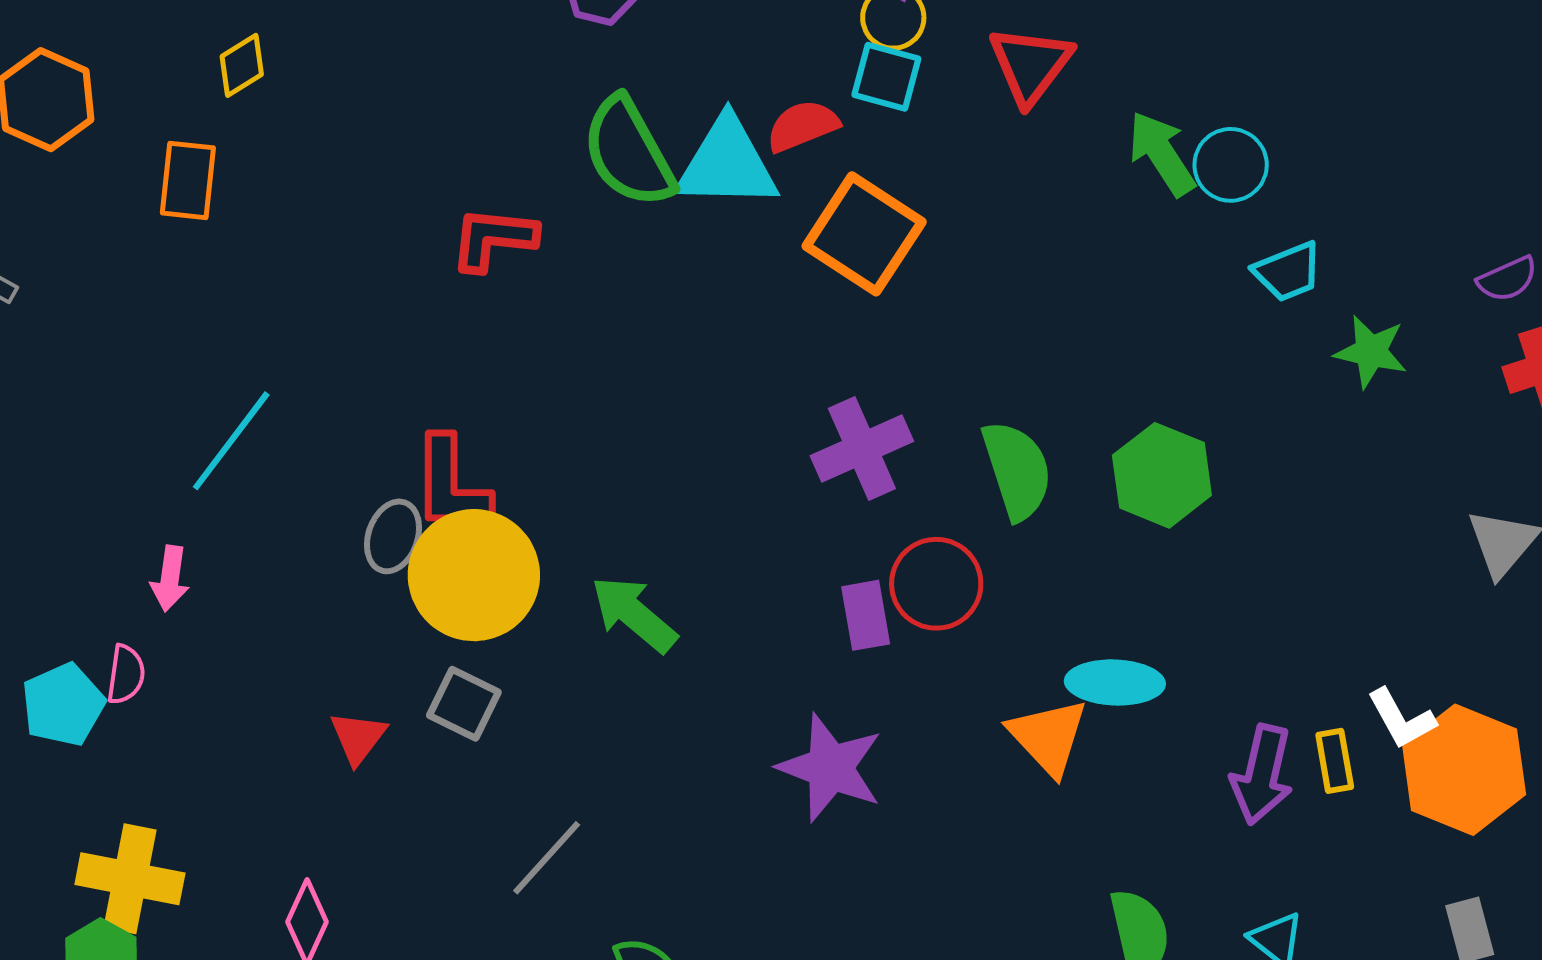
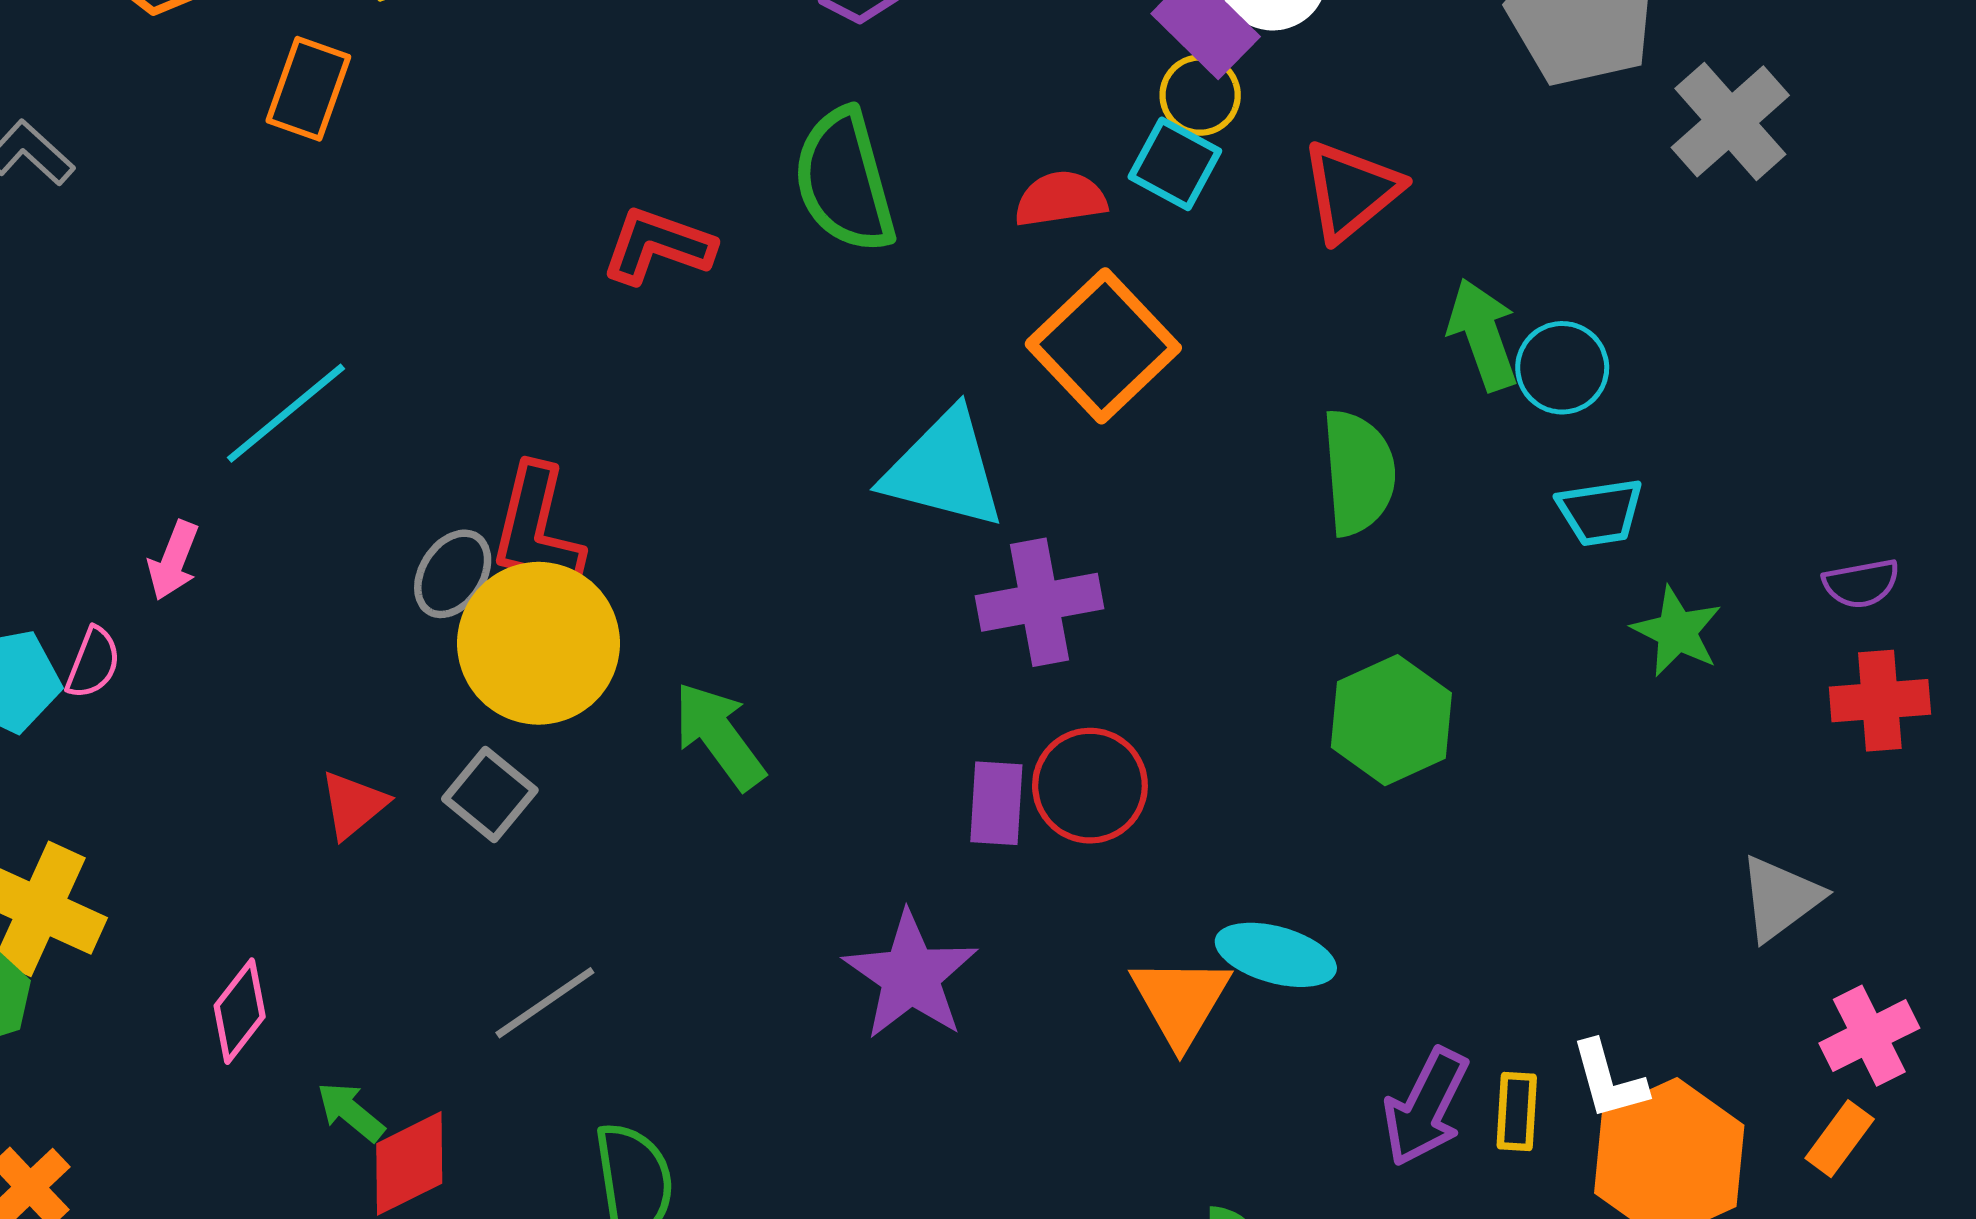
cyan triangle: (727, 163) -> (944, 469), moved
green semicircle: (1017, 470) -> (1358, 473), moved

